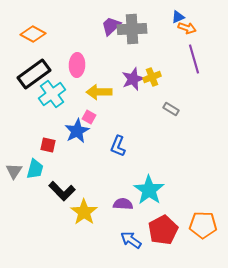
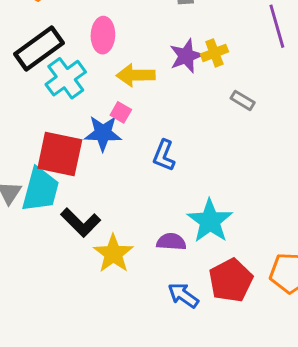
blue star: (77, 131) -> (103, 133), turned 30
red square: (48, 145) -> (60, 154), size x2.0
cyan trapezoid: (35, 169) -> (40, 190), size x1.5

